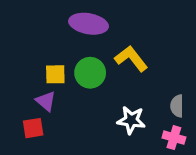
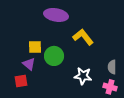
green circle: (90, 73) -> (54, 56), moved

